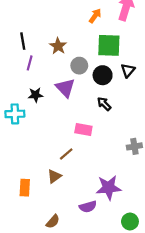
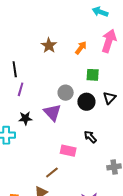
green square: (109, 45) -> (93, 75), size x0.6
brown star: (58, 46) -> (49, 45), moved
black arrow: (104, 104) -> (90, 137), moved

